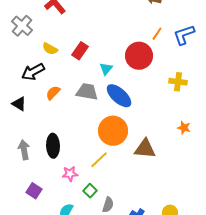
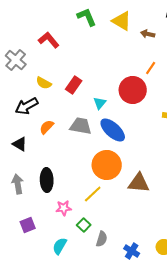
black triangle: (19, 104) -> (20, 144), moved
purple square: (34, 191) -> (28, 225), turned 35

